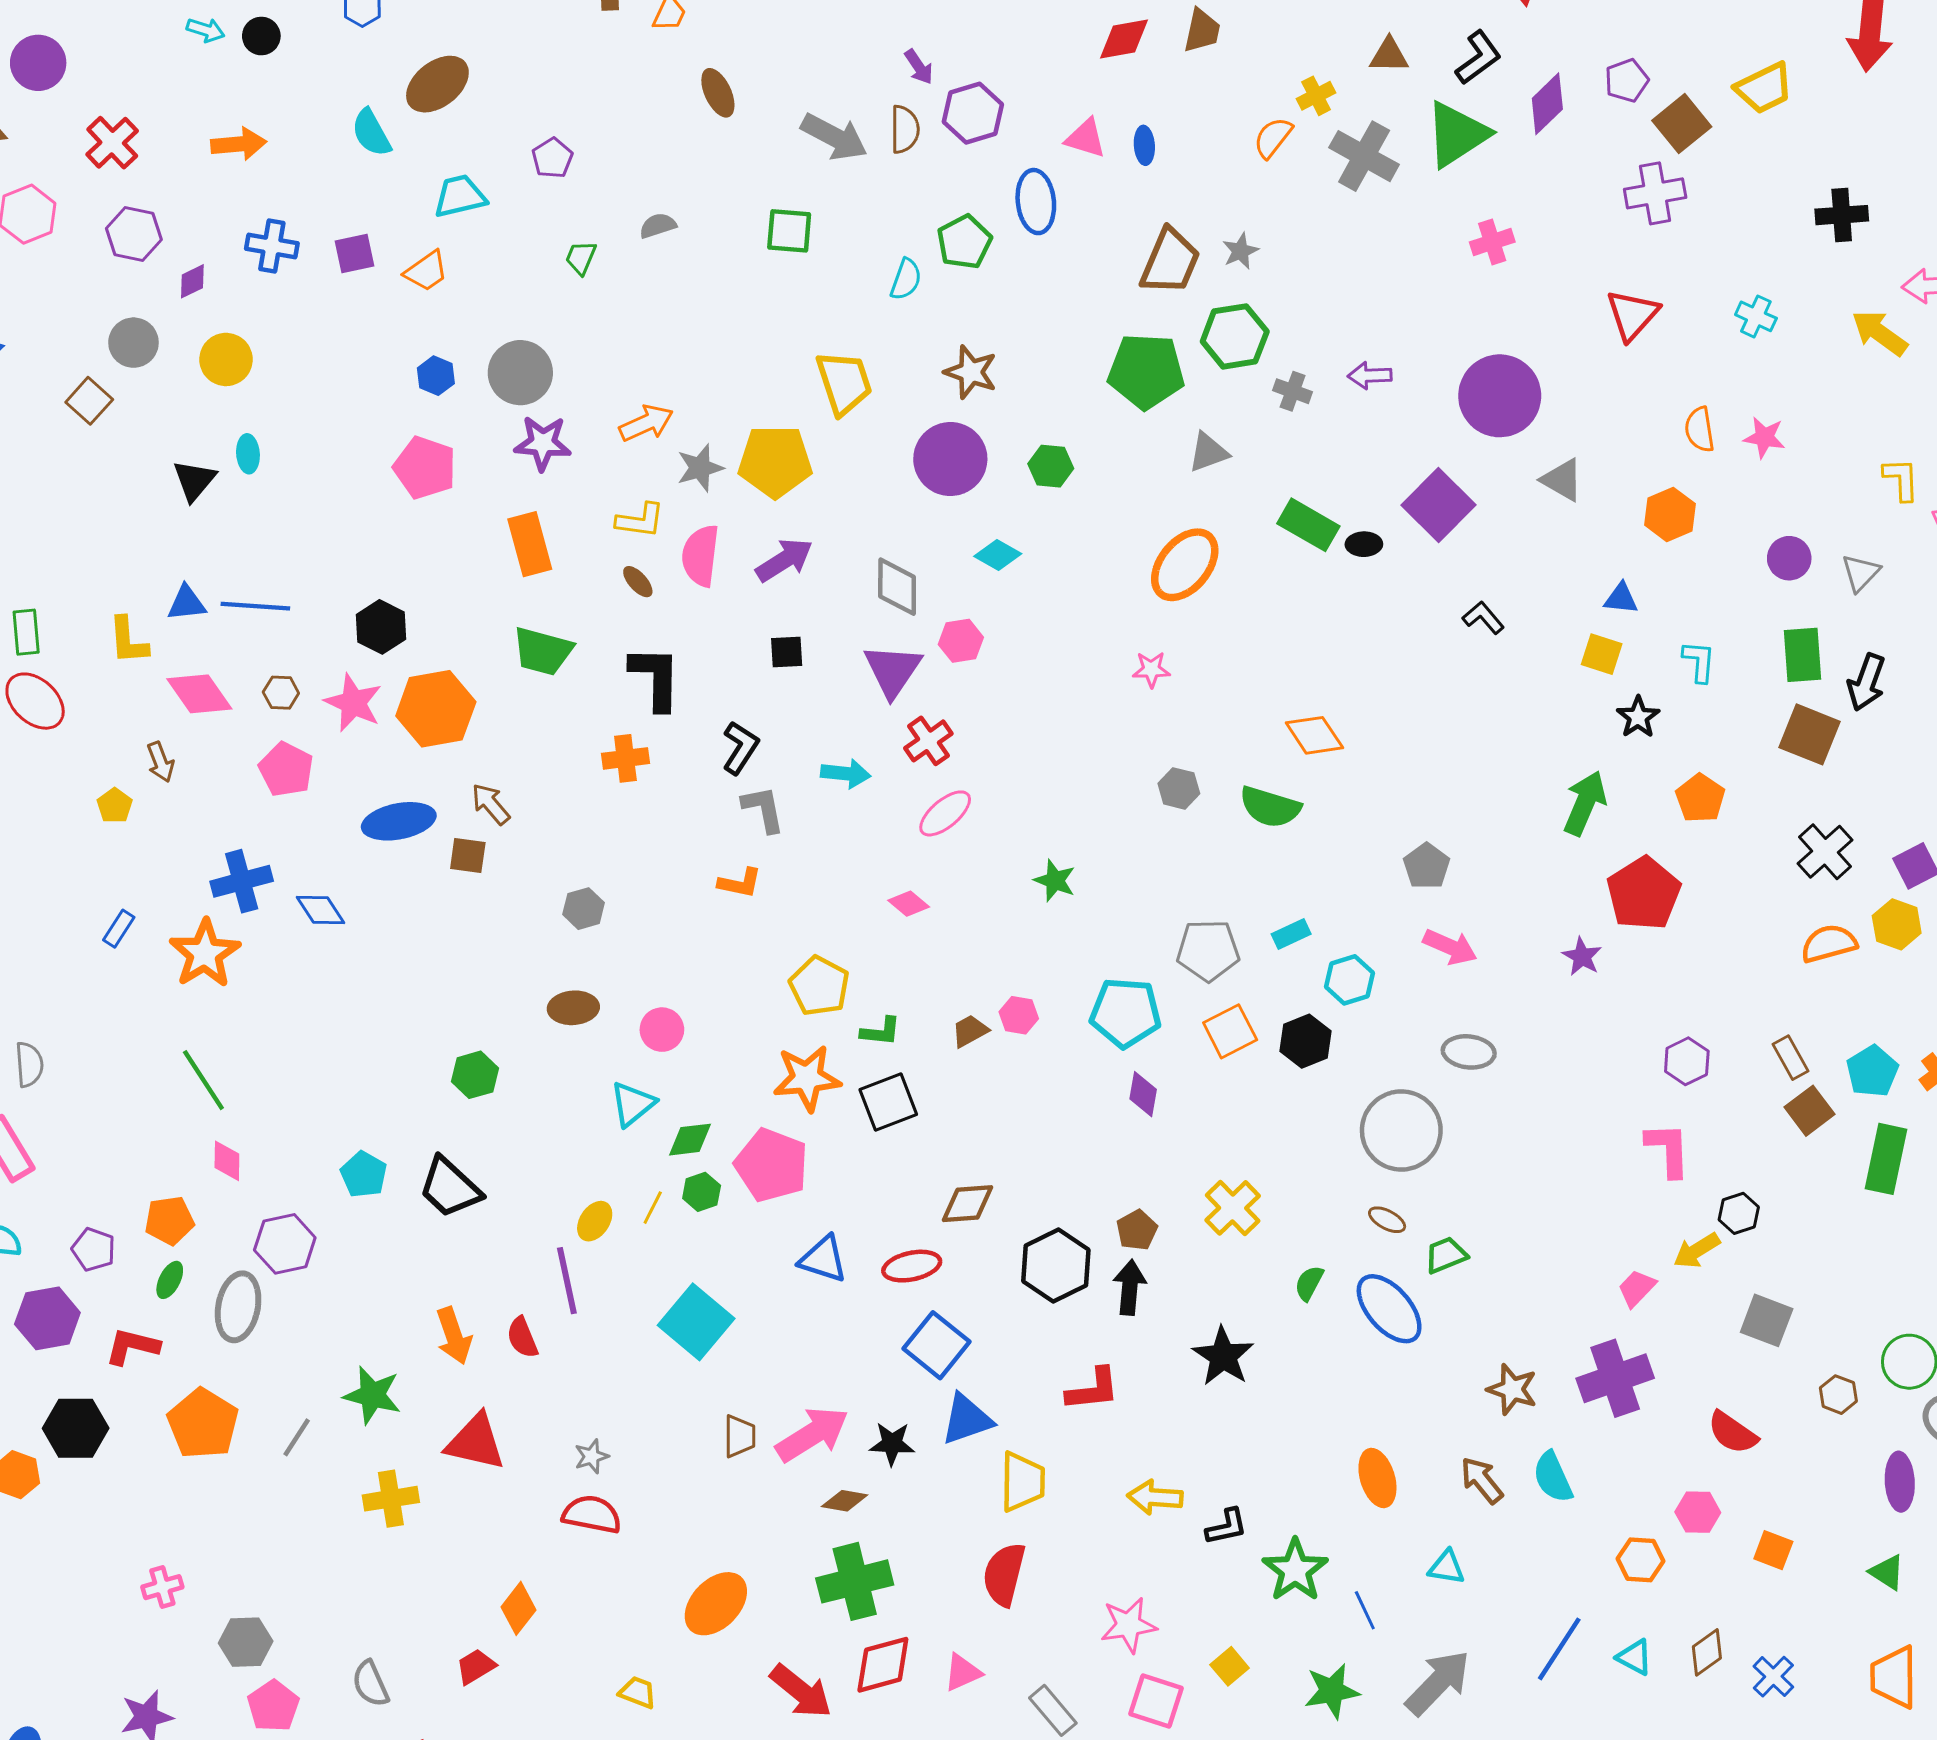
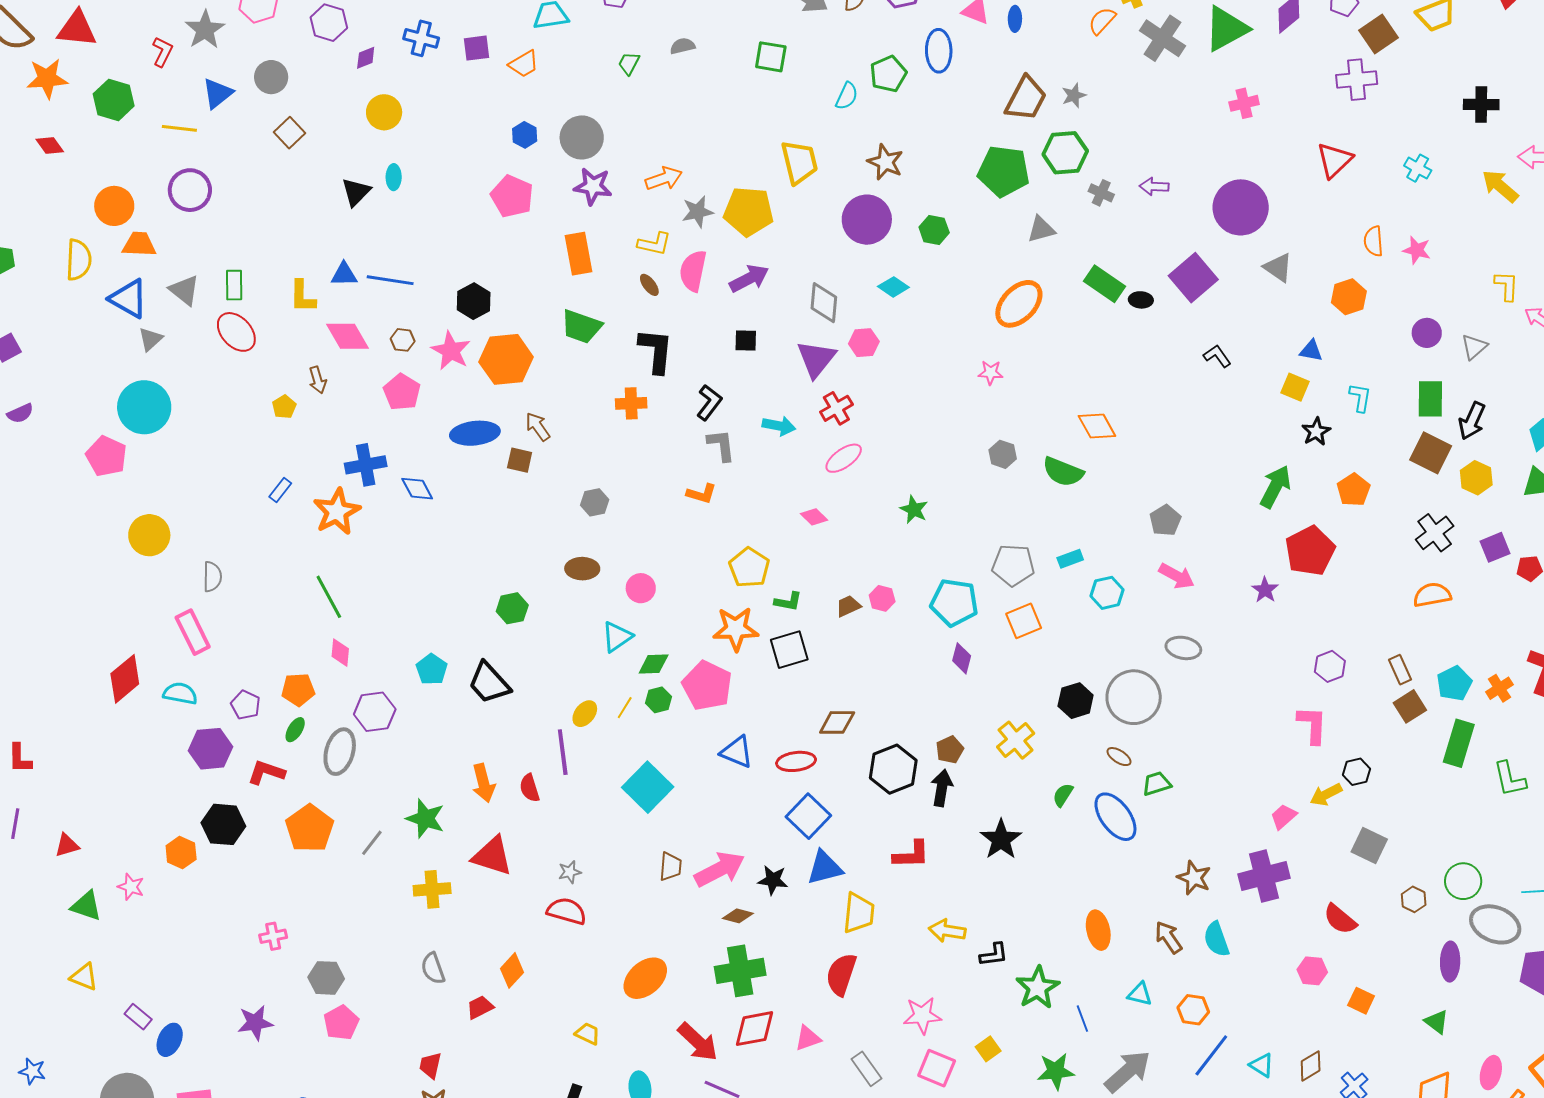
gray circle: (133, 343) -> (271, 77), moved
yellow hexagon: (1897, 924) -> (1476, 478), moved
black hexagon: (1305, 1041) -> (1076, 701), moved
orange hexagon: (1640, 1560) -> (1193, 1010), moved
gray semicircle: (371, 1684) -> (433, 968), moved

